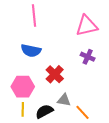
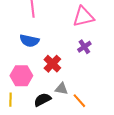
purple cross: (88, 57) -> (84, 47), turned 32
yellow line: (23, 109) -> (10, 100), moved

